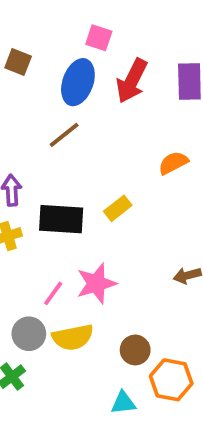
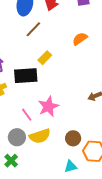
brown line: (64, 135) -> (33, 29), moved
yellow rectangle: (118, 208) -> (45, 58), moved
pink line: (53, 293) -> (27, 115), turned -64

